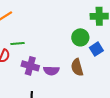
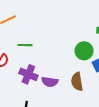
green line: (18, 44) -> (25, 45), moved

